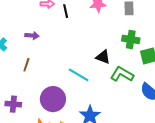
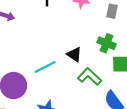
cyan line: (79, 75) -> (45, 67), turned -70

